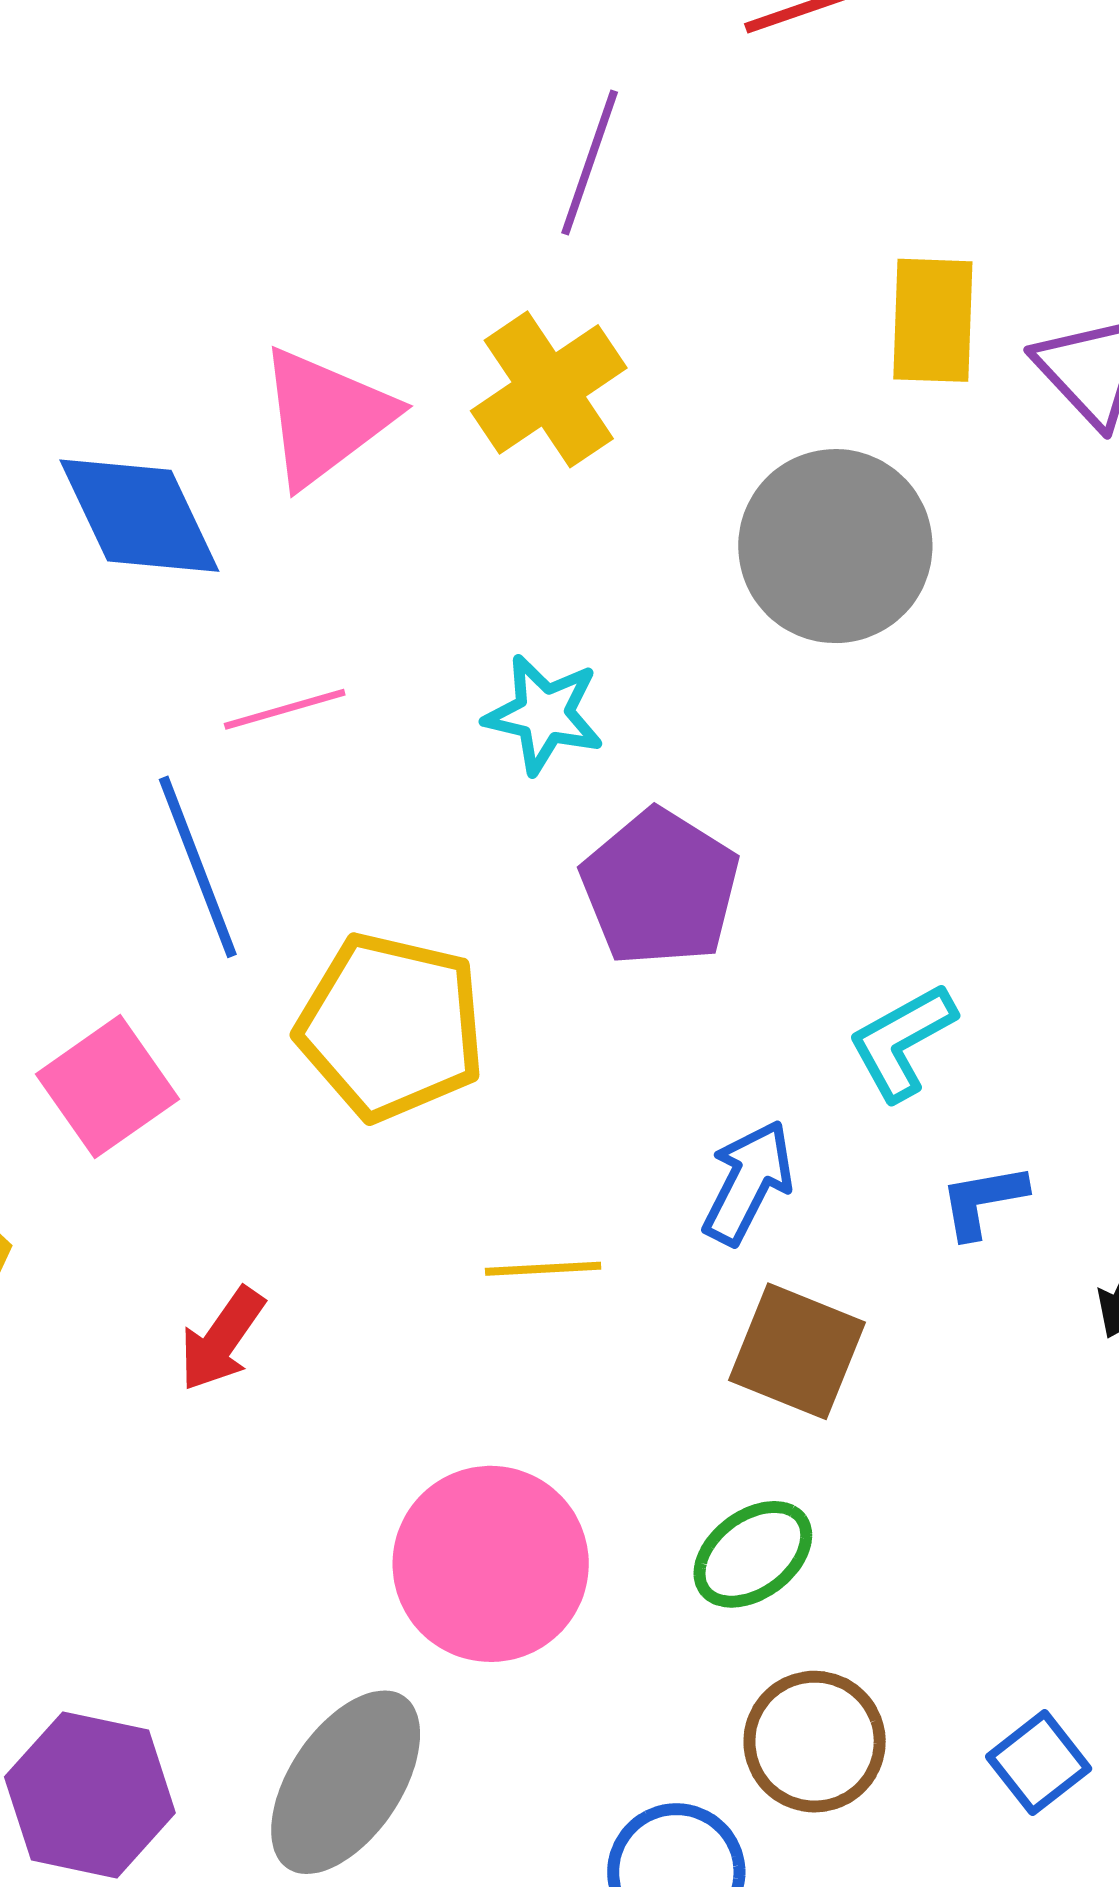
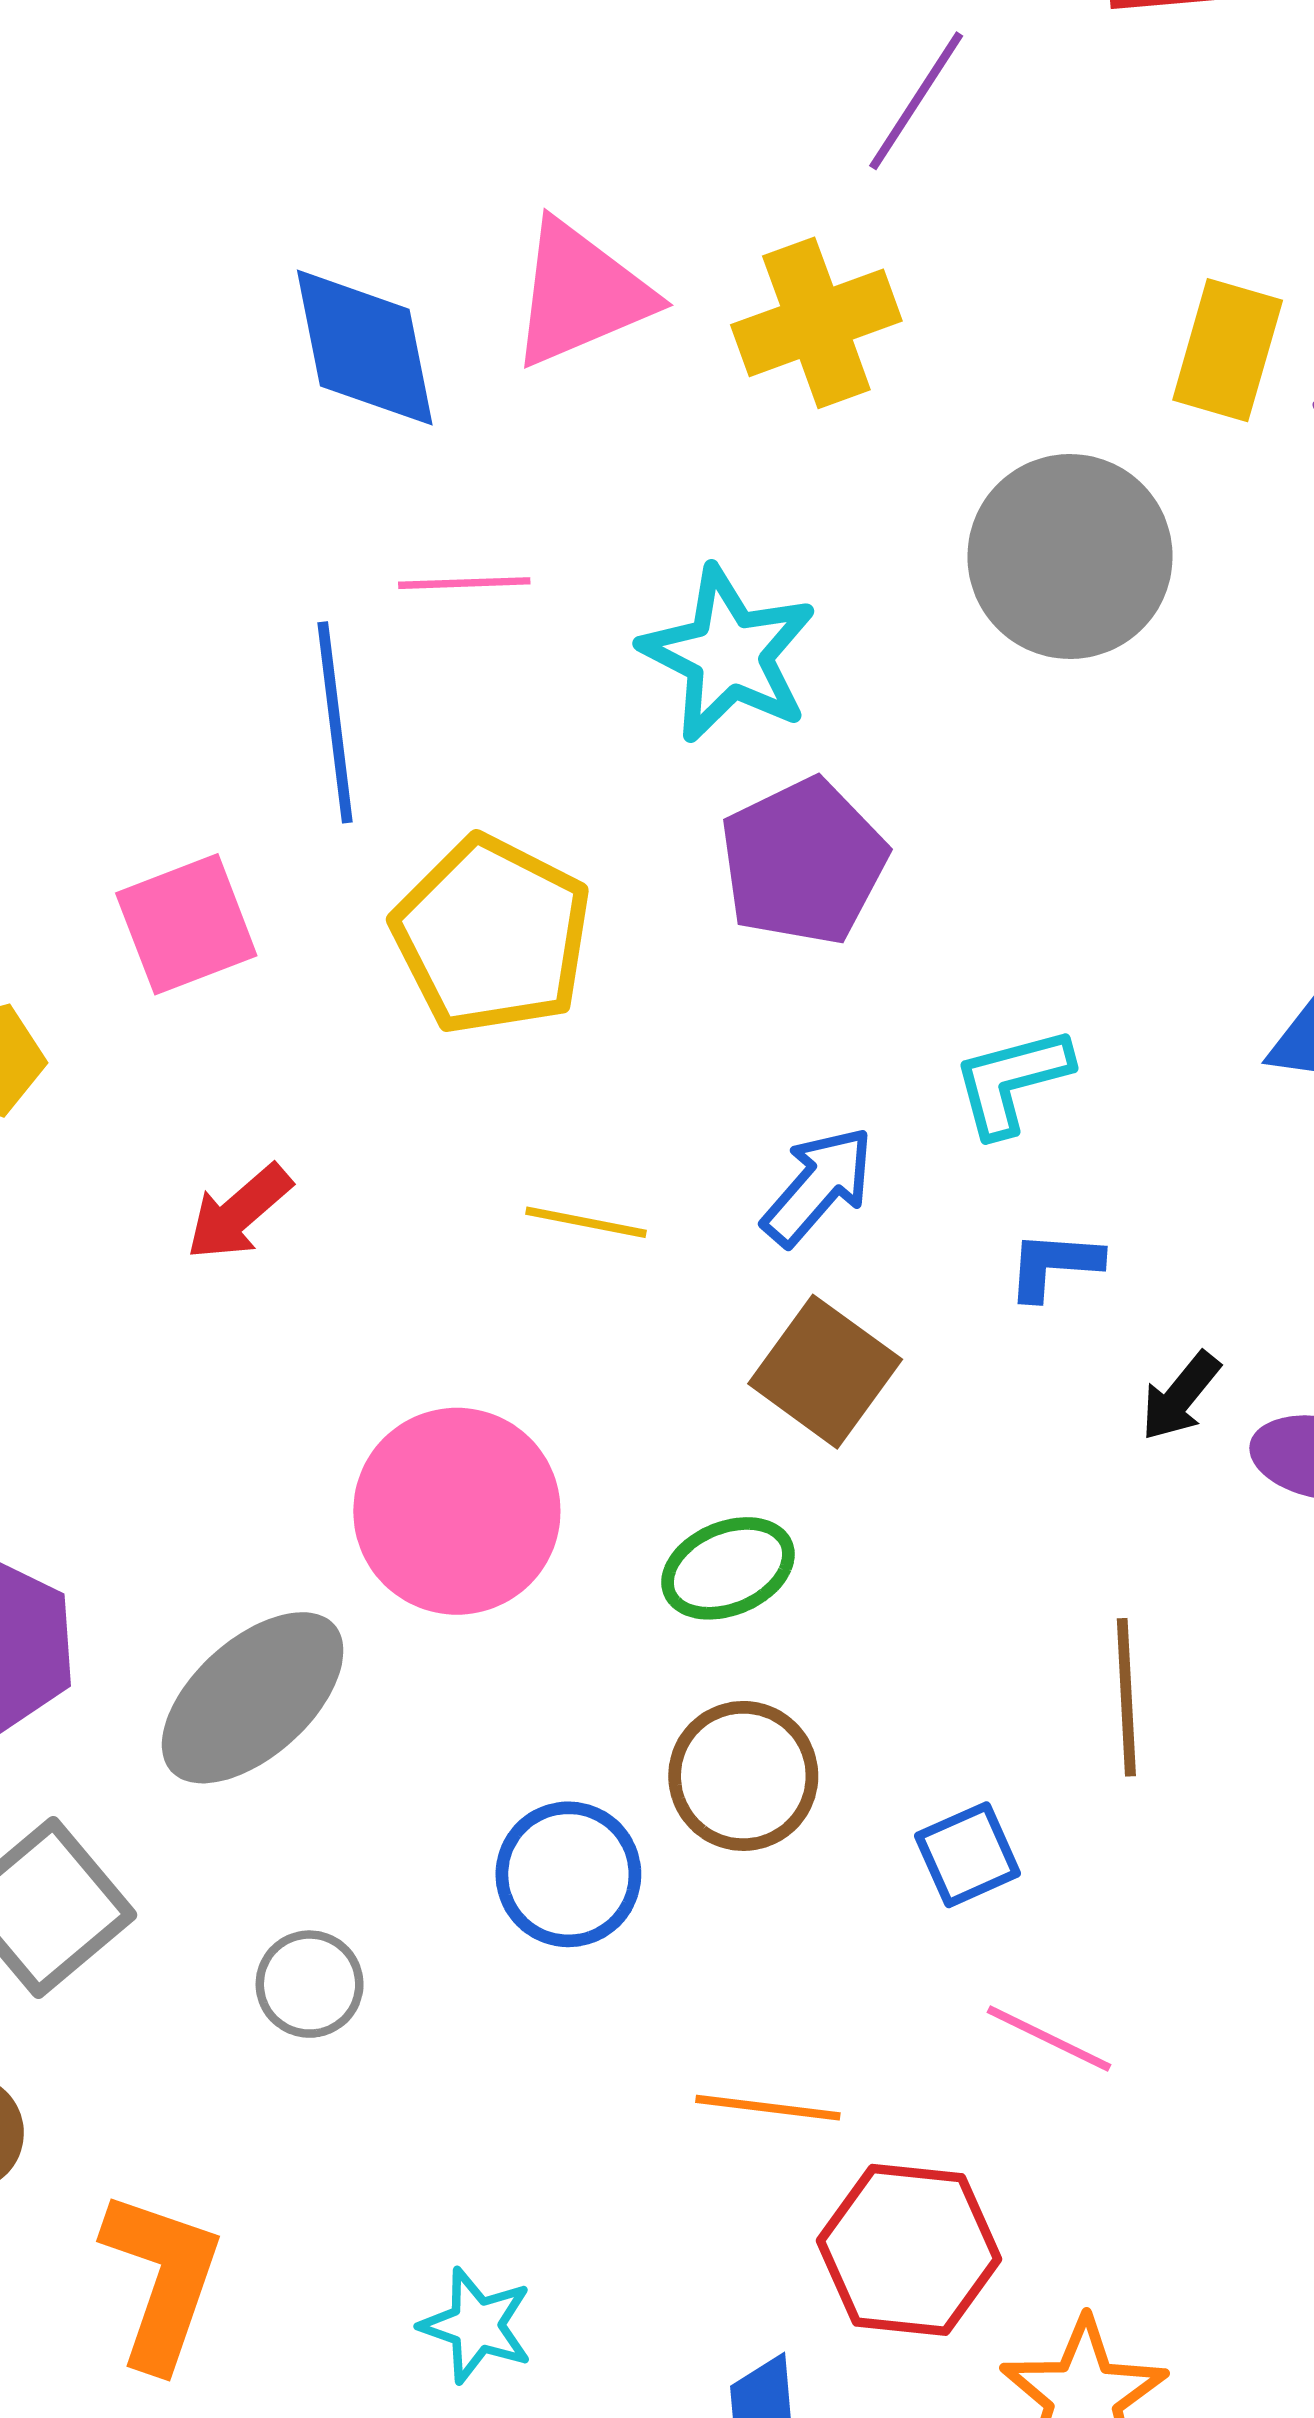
cyan star: (544, 714) -> (728, 654), size x1.4

